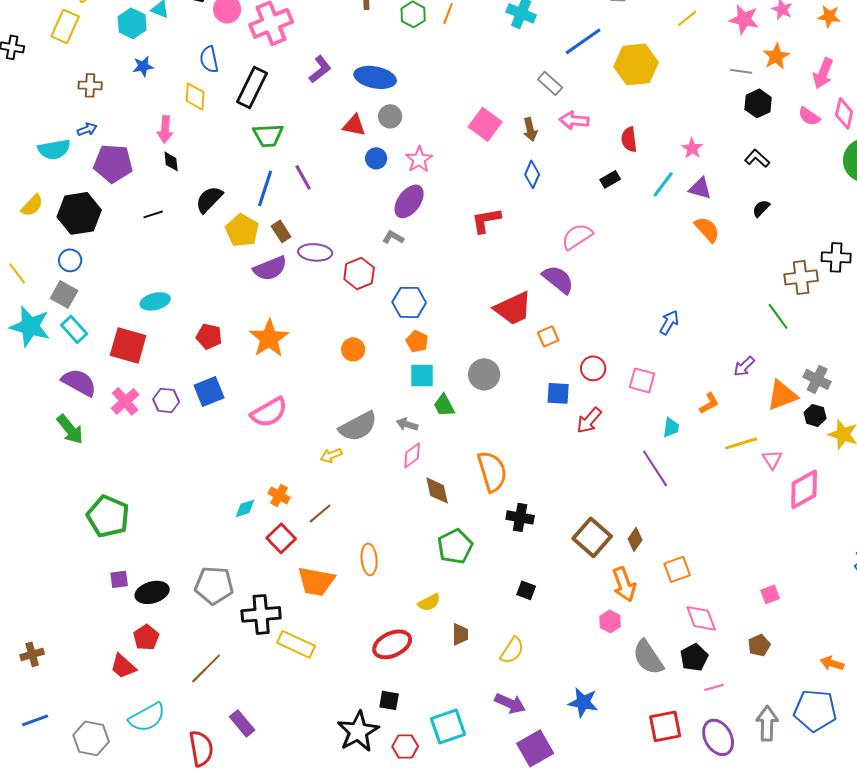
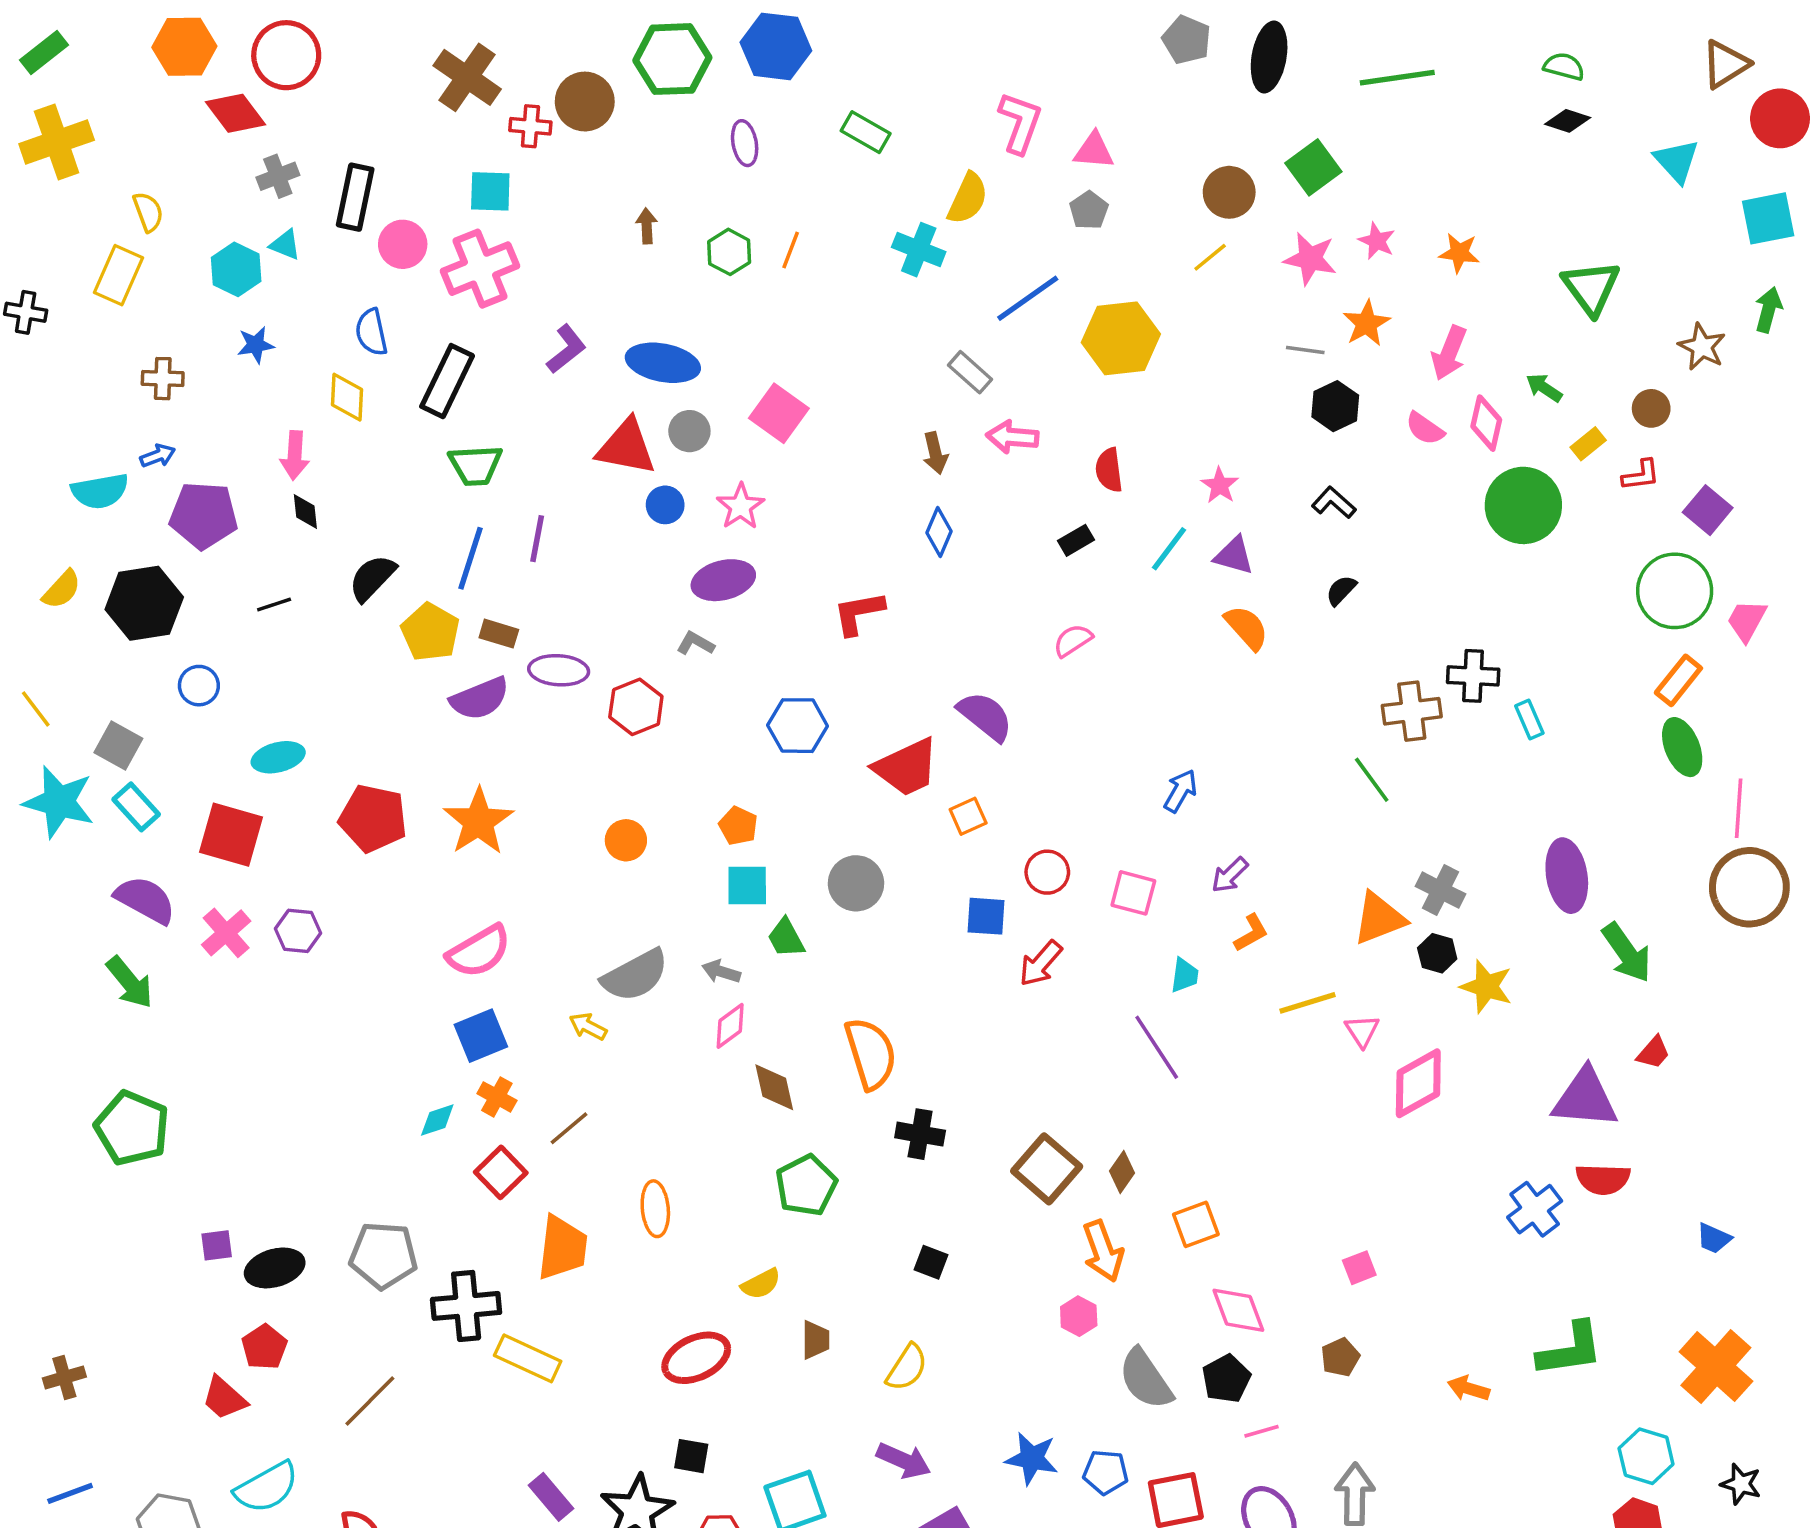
pink square: (485, 124) -> (779, 413), moved
red triangle: (354, 125) -> (626, 447), size x1.5
purple line: (303, 177) -> (537, 539), turned 40
purple ellipse: (409, 201) -> (723, 580), turned 40
brown rectangle: (281, 231) -> (499, 634), turned -40
pink semicircle: (577, 236) -> (1073, 640), moved, size x0.7
blue circle: (70, 260) -> (199, 686), moved
blue hexagon: (409, 302) -> (798, 726), moved
red pentagon: (209, 336) -> (373, 818), size x1.5
purple arrow: (744, 366) -> (1230, 875), moved
blue square: (209, 391) -> (481, 1036), moved
yellow arrow: (331, 455) -> (588, 1026), turned 50
green pentagon: (108, 516) -> (132, 1128), moved
orange trapezoid: (316, 581) -> (562, 1248), turned -93
blue pentagon: (815, 710) -> (1106, 1472), moved, size x0.6
purple rectangle: (242, 723) -> (551, 1497), moved

